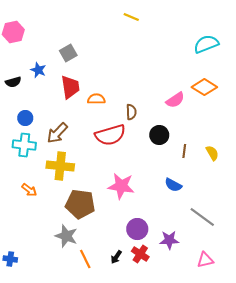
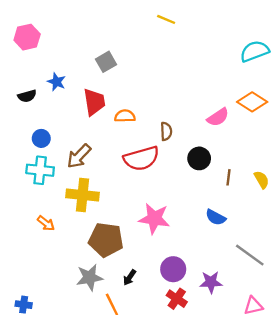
gray square: (68, 53) -> (106, 62), moved
gray star: (66, 236) -> (90, 277), turned -30
black arrow: (116, 257) -> (130, 277), moved

